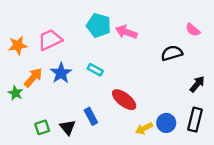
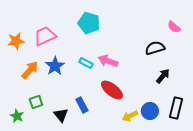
pink arrow: (126, 32) -> (108, 61), moved
black arrow: (197, 84) -> (163, 76), moved
green star: (16, 93) -> (17, 116), moved
green square: (42, 127) -> (36, 102), moved

